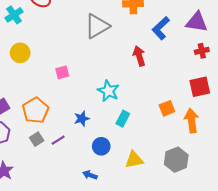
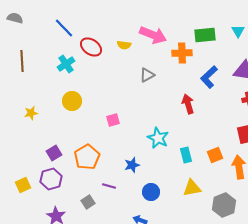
gray triangle: (97, 26) -> (147, 75), size x0.6
cyan rectangle: (123, 119) -> (186, 155), moved, turned -42
gray square: (37, 139) -> (88, 202), moved
purple line: (58, 140) -> (109, 186), turned 48
yellow triangle: (134, 160) -> (192, 188), moved

